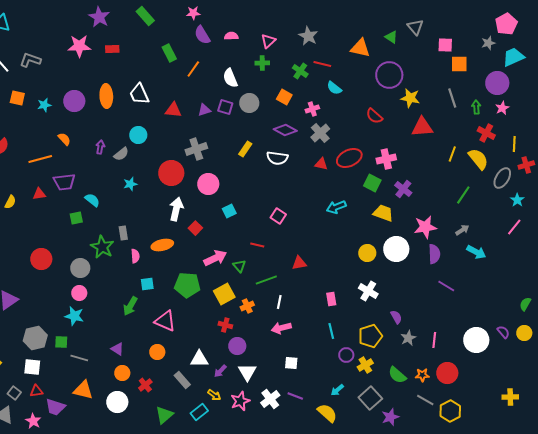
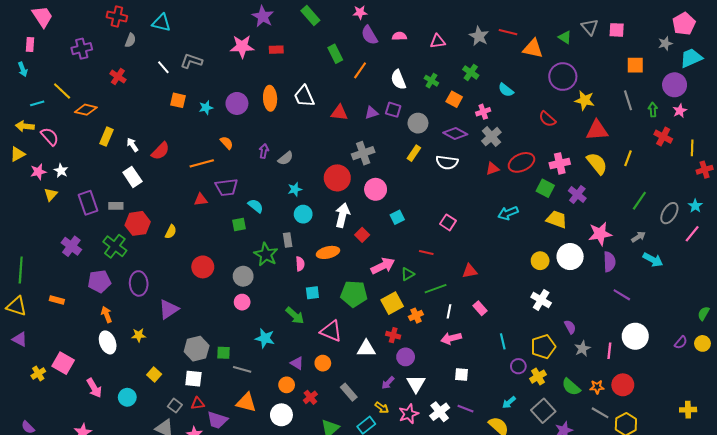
pink triangle: (268, 41) -> (438, 41), turned 35
pink square: (445, 45) -> (617, 30), moved
green cross: (262, 63) -> (431, 81), moved, turned 32
red line: (322, 64) -> (508, 32), moved
gray circle: (249, 103) -> (418, 123), moved
cyan circle: (138, 135) -> (303, 214), moved
yellow semicircle: (478, 159) -> (597, 163), moved
red triangle: (321, 164) -> (492, 169), turned -32
gray ellipse: (502, 178) -> (669, 213), moved
yellow semicircle: (10, 202) -> (171, 232), moved
green triangle: (239, 266) -> (408, 274), turned 40
pink rectangle: (331, 299) -> (480, 308), moved, turned -32
green arrow: (130, 306) -> (295, 316), turned -78
cyan star: (74, 316) -> (265, 338), moved
purple semicircle: (503, 332) -> (681, 342), turned 80
white circle: (476, 340) -> (635, 336), moved
purple triangle: (117, 349) -> (297, 363), moved
white triangle: (199, 359) -> (366, 349), moved

